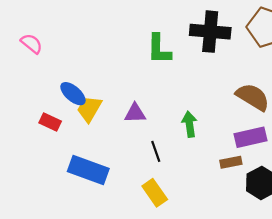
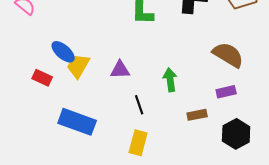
purple rectangle: (250, 137) -> (226, 92), size x0.7
brown rectangle: (231, 162) -> (197, 115), moved
yellow rectangle: (155, 193) -> (138, 143), turned 50

